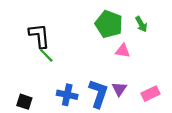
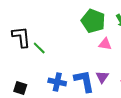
black L-shape: (39, 36) -> (21, 37), moved
blue L-shape: (98, 94) -> (84, 81), turned -30

